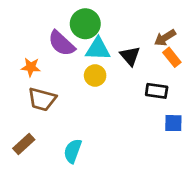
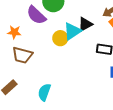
cyan triangle: (98, 49) -> (72, 31), moved, turned -36
black triangle: (130, 56) -> (85, 24), turned 42

